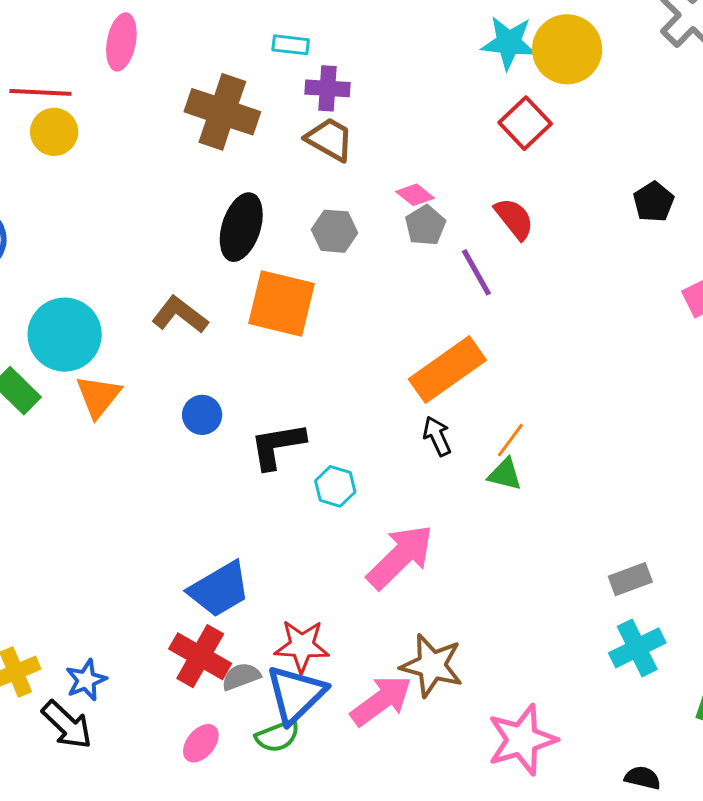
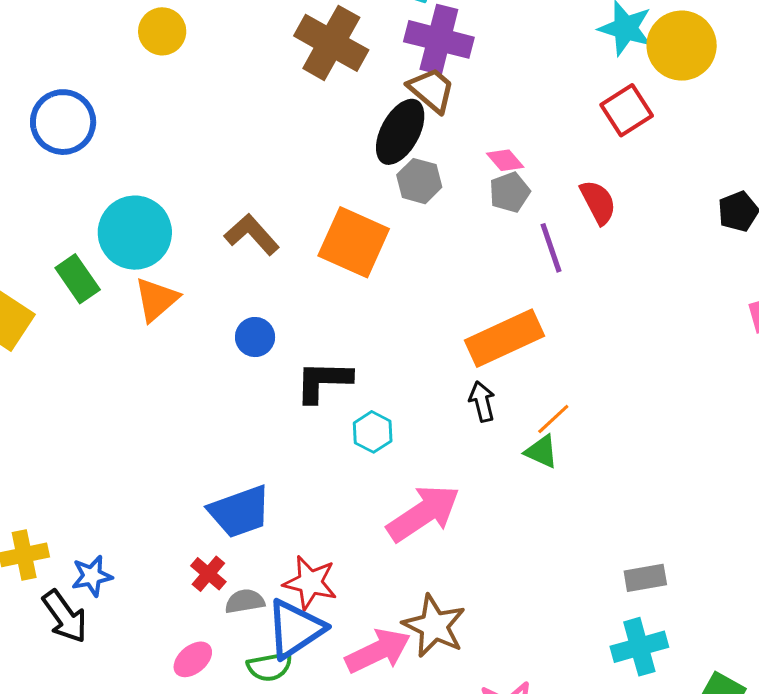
purple cross: (328, 88) -> (439, 39), size x1.5
black ellipse: (241, 227) -> (400, 132), moved
red cross: (200, 656) -> (208, 574), size x0.6

